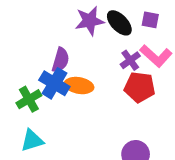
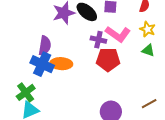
purple cross: (130, 60) -> (98, 40), turned -35
green cross: (29, 99) -> (26, 92), moved

